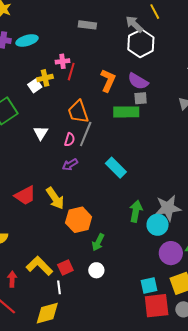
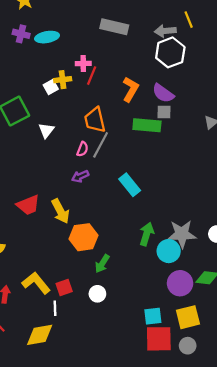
gray arrow: (134, 24) -> (165, 31), turned -54
gray rectangle: (87, 25) -> (114, 27), size x1.4
white triangle: (41, 133) -> (46, 130), moved

